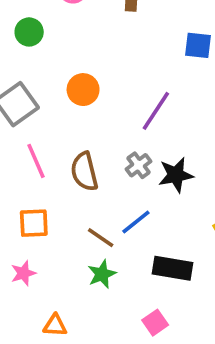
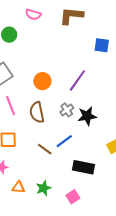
orange circle: (83, 90) -> (42, 81), moved
green star: (102, 274) -> (43, 188), moved
orange triangle: (55, 325) -> (18, 187), moved

